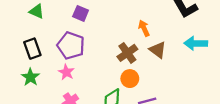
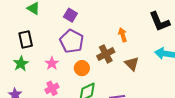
purple pentagon: (71, 46) -> (72, 41), moved
brown triangle: (158, 50) -> (132, 64), moved
orange circle: (130, 79) -> (82, 68), moved

